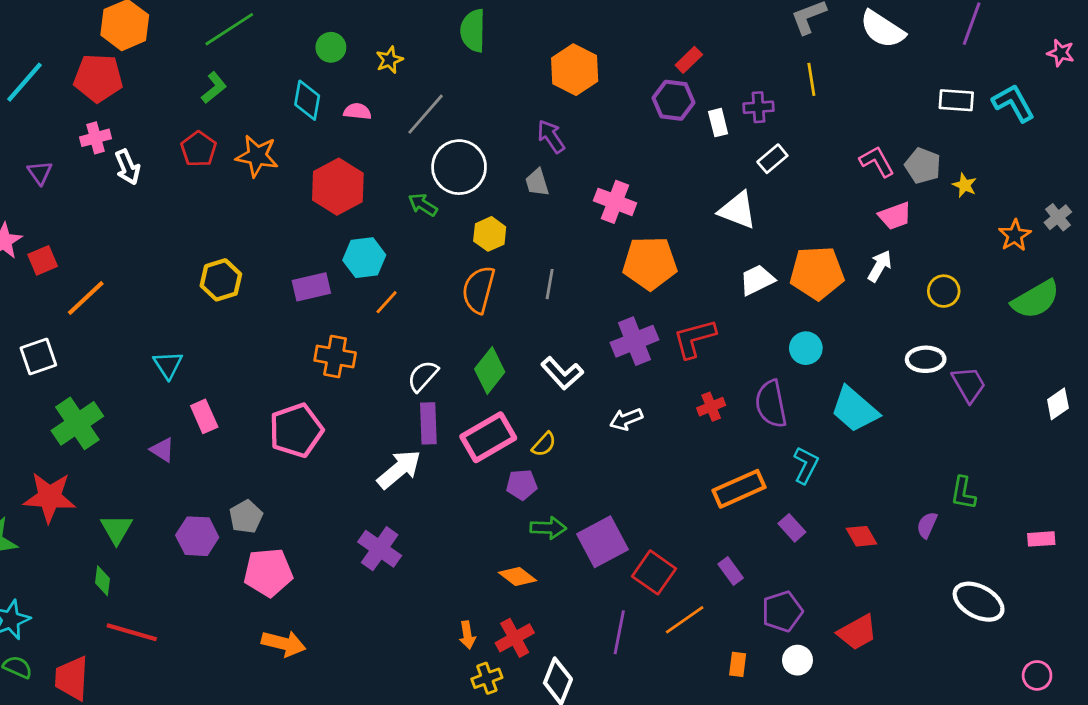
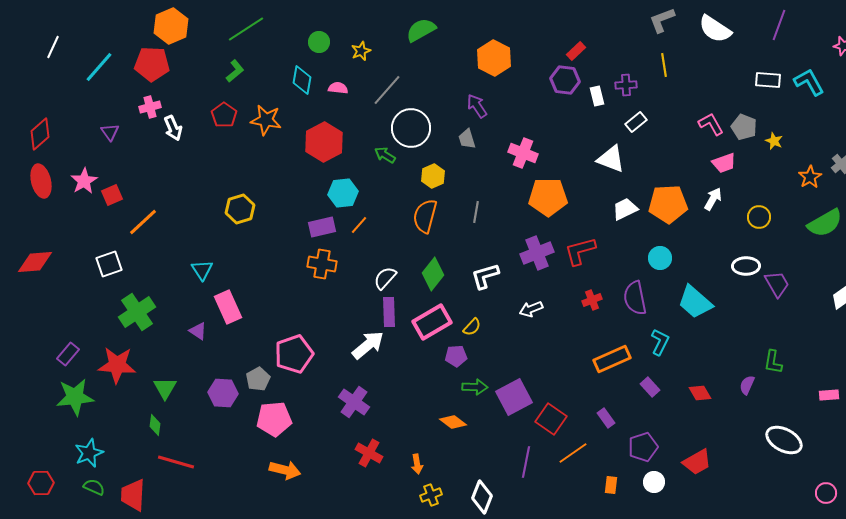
green semicircle: (473, 31) -> (421, 30), turned 60
purple rectangle: (311, 287) -> (322, 227), moved
white L-shape: (562, 373) -> (485, 276), turned 116
pink rectangle: (204, 416) -> (228, 307), size x1.4
pink pentagon: (296, 430) -> (294, 354), moved
red cross: (515, 638) -> (369, 453), moved, turned -32

